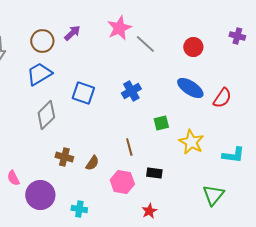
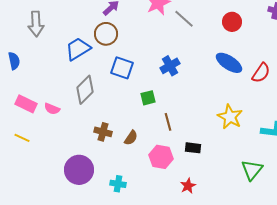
brown circle: (42, 41) -> (106, 34), moved
green square: (161, 123) -> (148, 98), moved
pink semicircle: (13, 178) -> (52, 109), moved, turned -42

